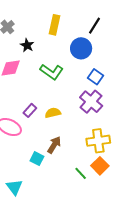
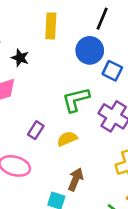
green L-shape: (52, 72) -> (76, 100), moved, turned 140
blue square: (96, 77) -> (112, 71), moved
purple rectangle: (30, 110) -> (36, 130), moved

